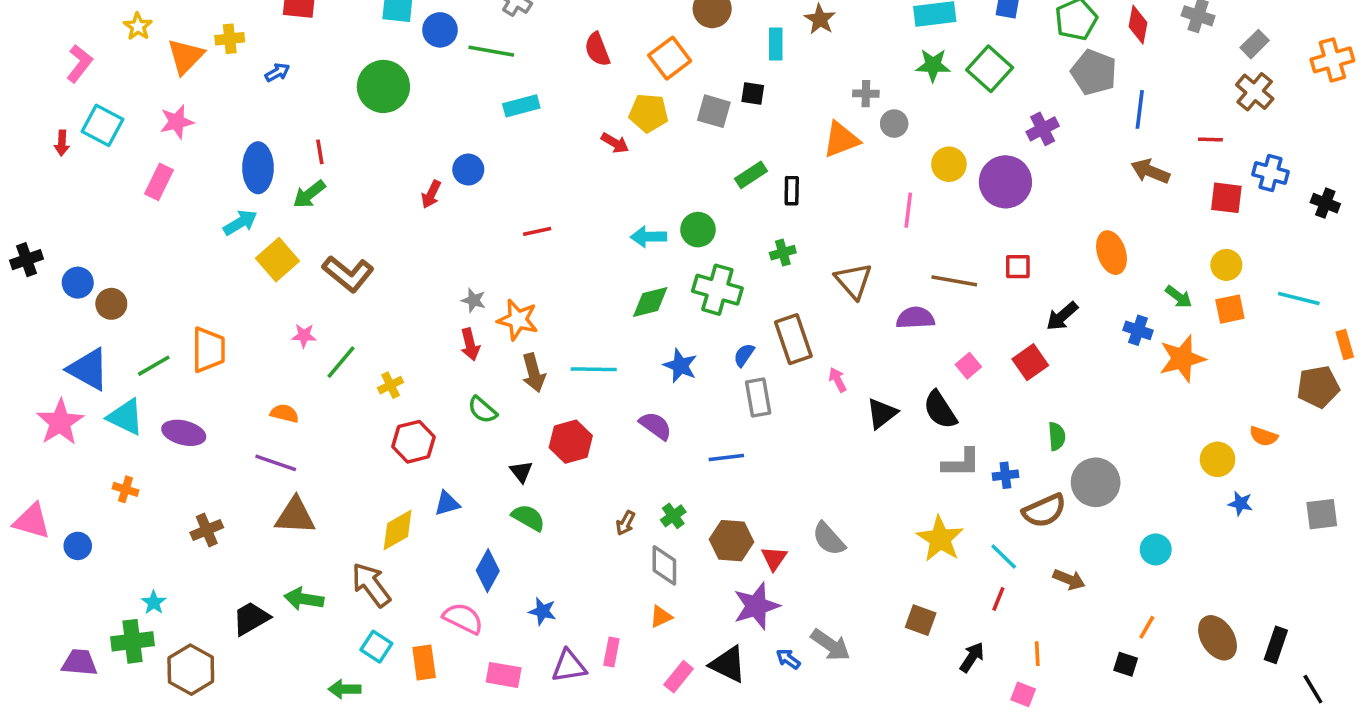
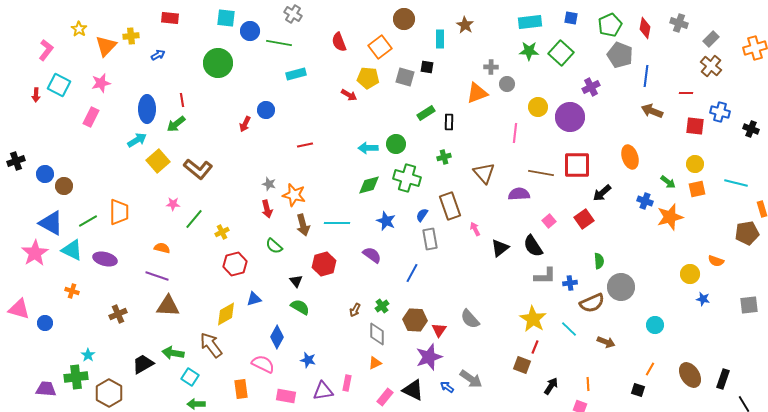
red square: (1018, 267) -> (577, 165), size x1.8
blue line: (726, 458) -> (412, 273), turned -54
red line: (998, 599) -> (535, 347), moved
cyan square: (376, 647) -> (190, 377), moved

